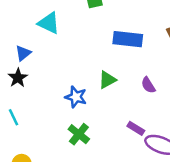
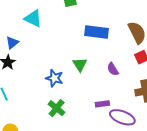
green triangle: (107, 80) -> (80, 65), turned -35
purple rectangle: (136, 128) -> (102, 104), turned -40

